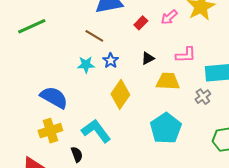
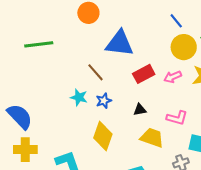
red rectangle: (141, 23) -> (144, 74), size x1.5
yellow diamond: (120, 94) -> (103, 136), turned -32
blue semicircle: (54, 97) -> (20, 116), moved

